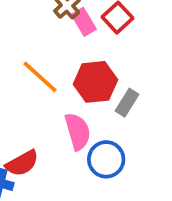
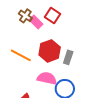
pink semicircle: (78, 131) -> (47, 78), turned -48

